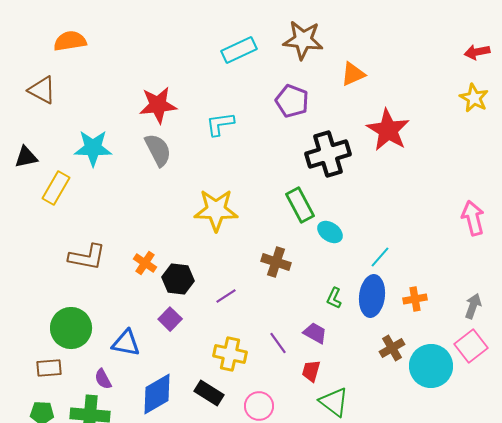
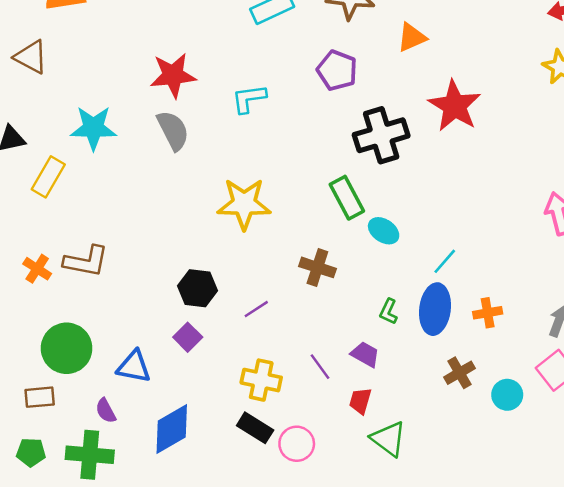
orange cross: (145, 263) -> (37, 269), moved
cyan circle: (431, 366) -> (507, 395), size x0.6
black rectangle: (209, 393) -> (255, 428), moved

